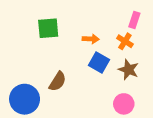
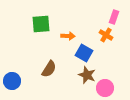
orange arrow: (91, 39) -> (68, 36), moved
brown star: (128, 70) -> (87, 75), moved
blue circle: (25, 99) -> (12, 81), moved, size x0.7

